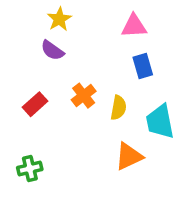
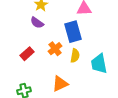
blue rectangle: (143, 66) -> (73, 32), moved, size x1.5
orange triangle: (129, 156) -> (60, 84), moved

